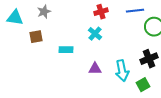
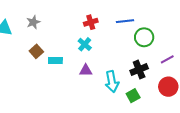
brown square: (36, 37) -> (36, 51), moved, turned -32
purple triangle: (95, 69) -> (86, 71), moved

